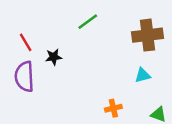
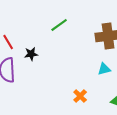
orange cross: (113, 108) -> (80, 96), turned -32

